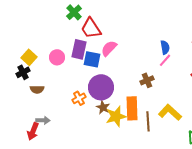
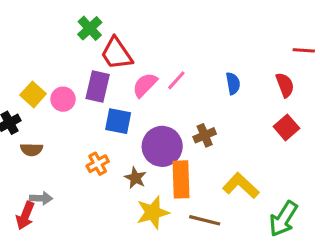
yellow square: (29, 57) -> (33, 94), moved
blue square: (92, 59) -> (118, 121), moved
pink line: (165, 60) -> (176, 80), moved
purple circle: (101, 87) -> (162, 146), moved
yellow star: (116, 116) -> (153, 212), moved
brown line: (148, 121) -> (205, 220), moved, turned -72

